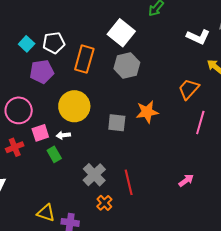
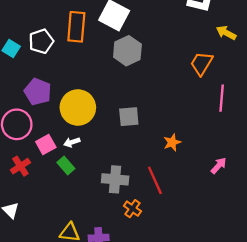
orange rectangle: (84, 59) -> (76, 27), moved
purple pentagon: (42, 72) -> (38, 92), moved, turned -30
orange star: (147, 112) -> (172, 142), moved, size x0.7
gray cross: (94, 175) -> (115, 179), turned -30

